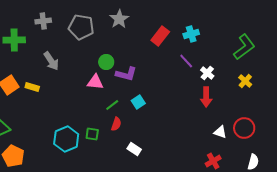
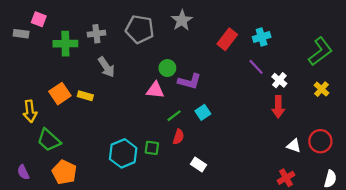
gray cross: (43, 21) -> (96, 34), moved

